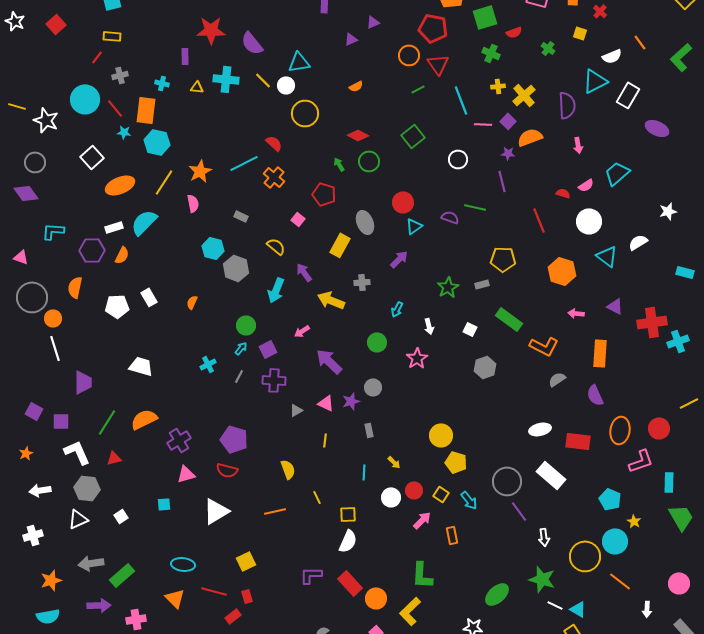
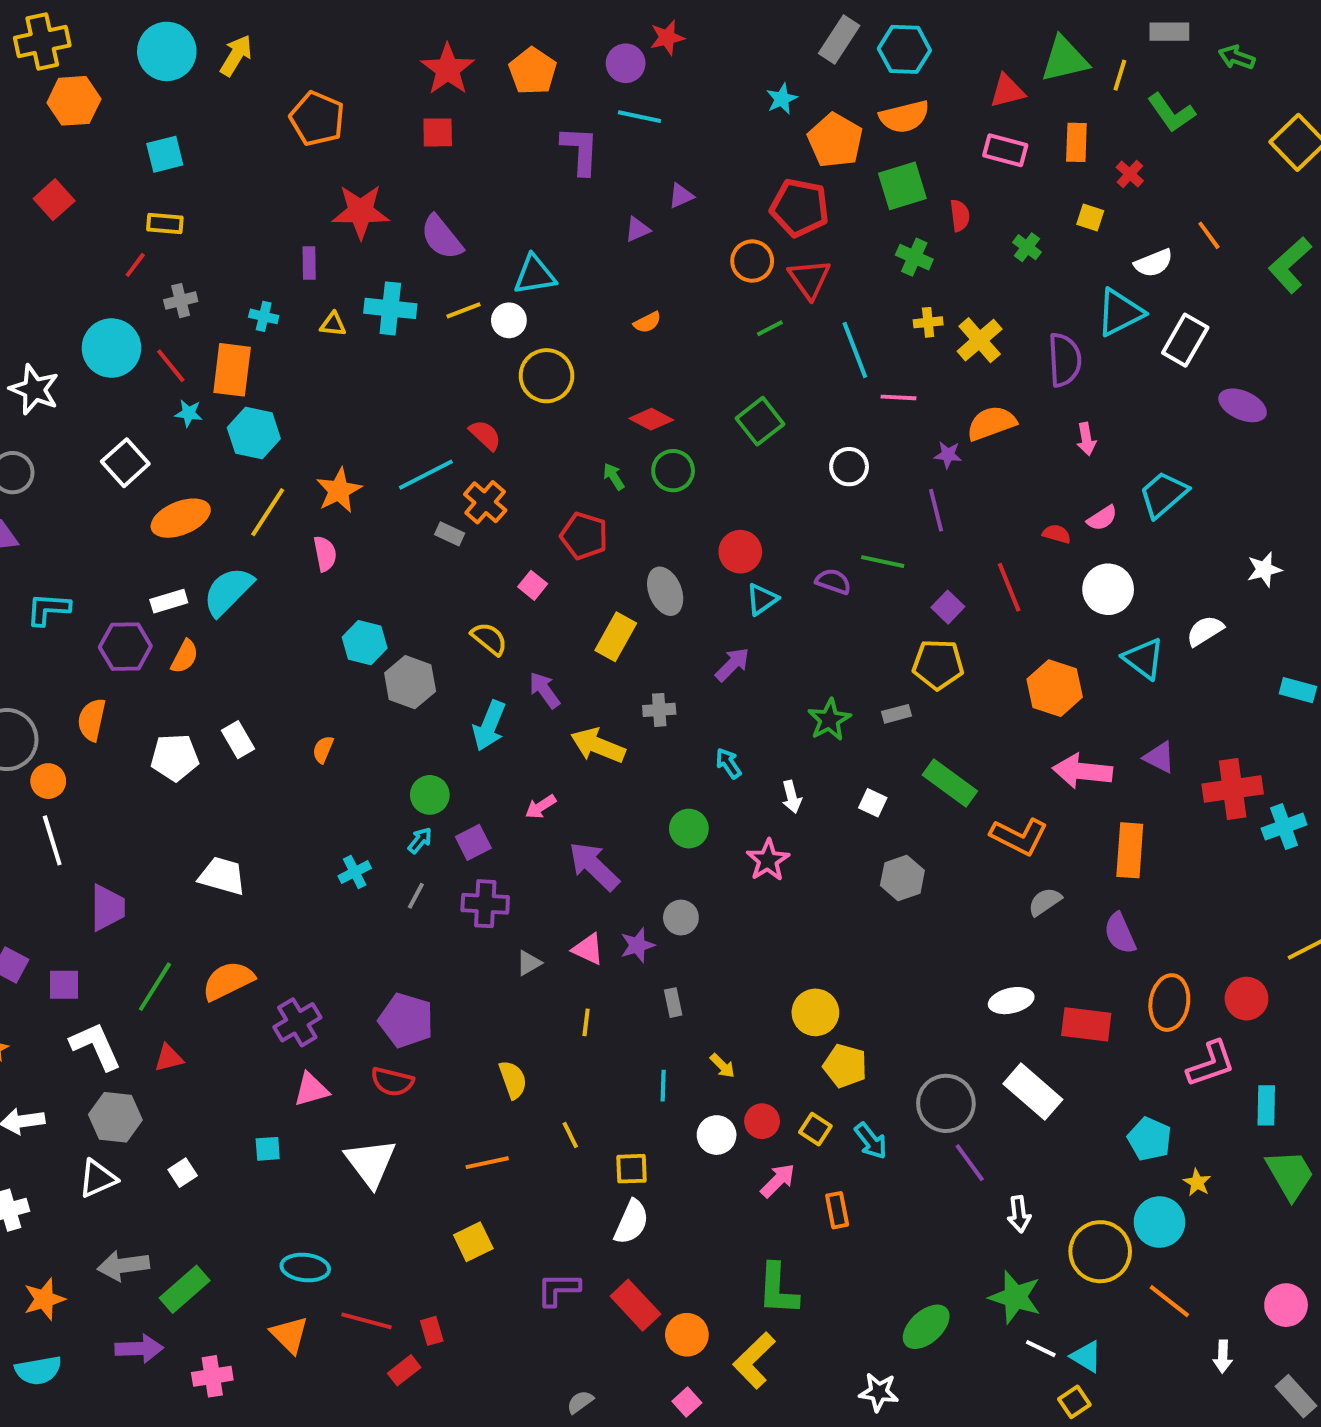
red semicircle: (514, 32) -> (960, 216), turned -77
yellow line: (263, 80) -> (463, 310), turned -66
purple square: (508, 121) -> (948, 607), moved
gray rectangle: (241, 216) -> (450, 534), moved
cyan arrow: (397, 309) -> (728, 763), turned 119
pink arrow: (576, 313) -> (1082, 771), size x1.8
white triangle: (216, 511) -> (370, 1163), turned -36
yellow square: (246, 561) -> (473, 1242), moved

